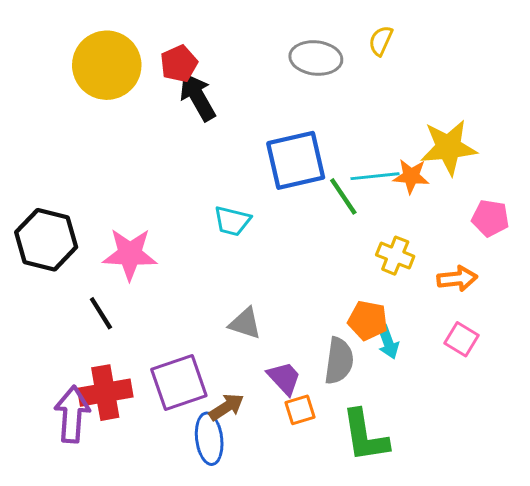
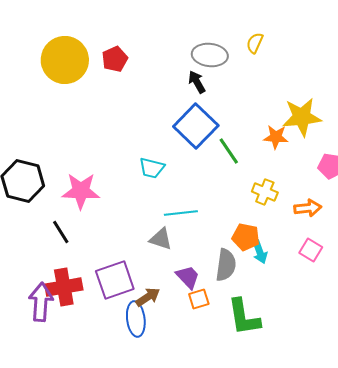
black arrow: (198, 97) -> (197, 82), moved, size x0.7
blue square: (296, 160) -> (196, 126), turned -33
cyan line: (375, 176) -> (181, 213), moved

